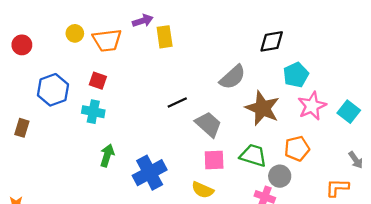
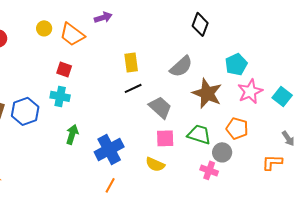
yellow rectangle: (165, 37) -> (131, 62), moved
orange trapezoid: (107, 40) -> (72, 34), turned 44
black diamond: (272, 41) -> (200, 24), moved, turned -60
blue hexagon: (53, 90) -> (25, 111), moved
orange pentagon: (297, 148) -> (237, 128), turned 30

